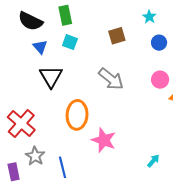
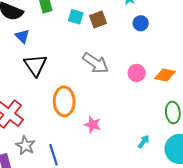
cyan square: (70, 42) -> (76, 17), moved
pink circle: (160, 80) -> (137, 73), moved
pink star: (104, 140) -> (93, 125), size x0.7

